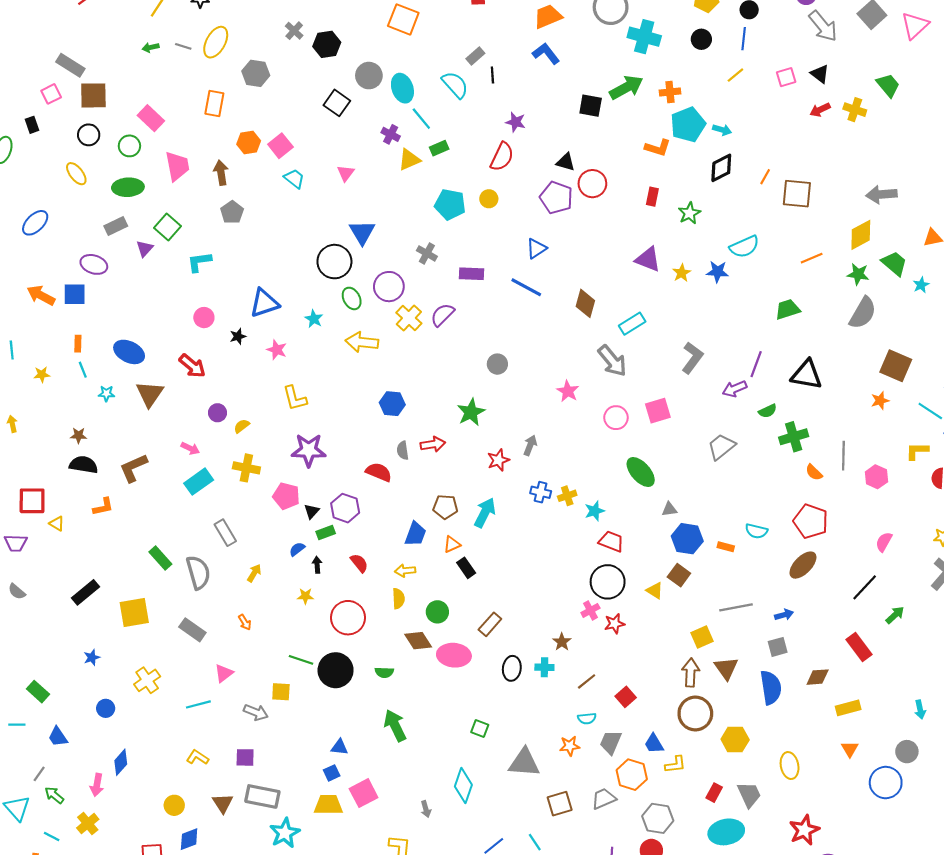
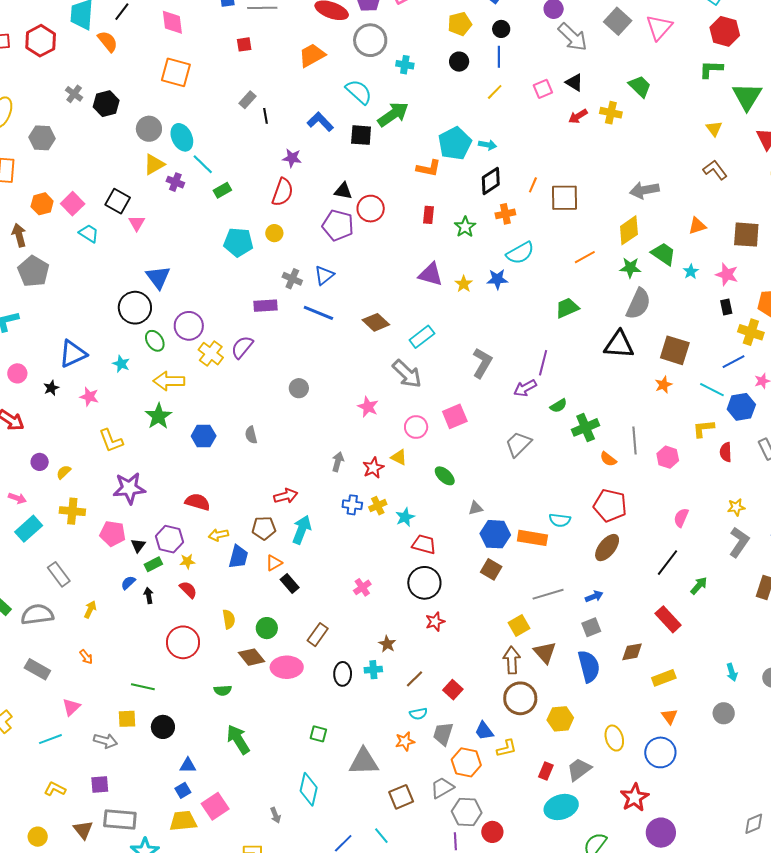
cyan cross: (644, 37) -> (405, 65), size x0.6
blue L-shape: (546, 54) -> (320, 122), moved
cyan semicircle: (455, 85) -> (359, 92), moved
orange cross: (670, 92) -> (505, 214), moved
black square: (337, 103) -> (118, 201), moved
yellow triangle: (409, 160) -> (154, 164), moved
gray pentagon: (232, 212) -> (33, 271), size x1.4
gray cross: (427, 253) -> (292, 279), moved
brown diamond: (585, 303) -> (376, 322), turned -56
black triangle: (807, 375) -> (619, 345), moved
green star: (471, 412) -> (159, 416), moved
red arrow: (433, 444) -> (286, 496), moved
gray semicircle: (403, 450) -> (251, 435), moved
red star: (498, 460) -> (373, 468), moved
green ellipse: (641, 472) -> (445, 476), size x0.7
orange rectangle: (726, 547) -> (532, 538), size x1.8
yellow arrow: (405, 571) -> (218, 535), moved
gray semicircle: (198, 572) -> (37, 615), turned -76
yellow triangle: (655, 590) -> (399, 457), moved
yellow star: (305, 596) -> (187, 561), moved
pink cross: (590, 610) -> (362, 587), moved
black circle: (336, 670) -> (163, 727), moved, size x0.7
blue circle: (886, 783) -> (660, 752), moved
gray trapezoid: (749, 795) -> (579, 769), turned -96
gray hexagon: (658, 818) -> (467, 812), moved

